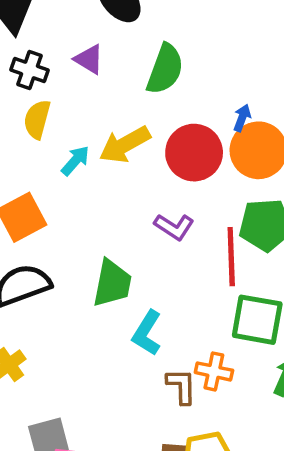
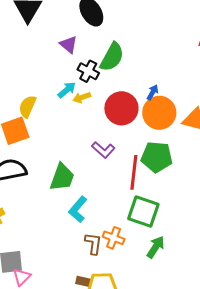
black cross: (29, 70) -> (88, 71), moved
yellow semicircle: (37, 119) -> (27, 106), moved
yellow arrow: (125, 145) -> (82, 97), size x0.6
cyan arrow: (75, 161) -> (67, 90), moved

